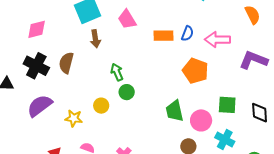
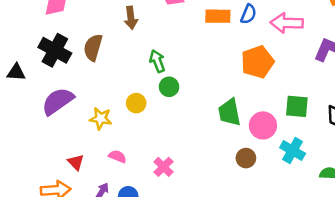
orange pentagon: (195, 71) -> (257, 62), turned 30

